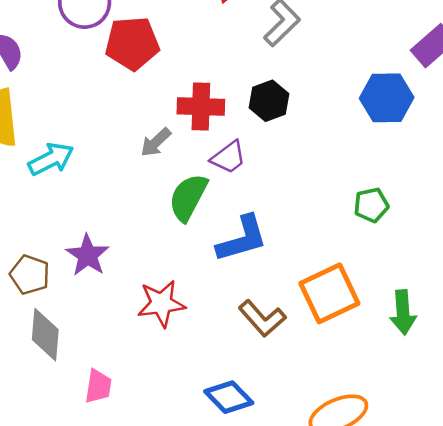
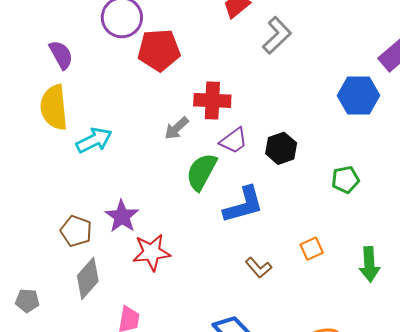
black hexagon: (269, 101) -> (281, 148), moved
orange square: (329, 293) -> (312, 249), size x0.5
red star: (161, 304) -> (152, 252), moved
brown L-shape: (262, 318) -> (259, 268), size x0.7
gray diamond: (45, 335) -> (88, 278), turned 36

